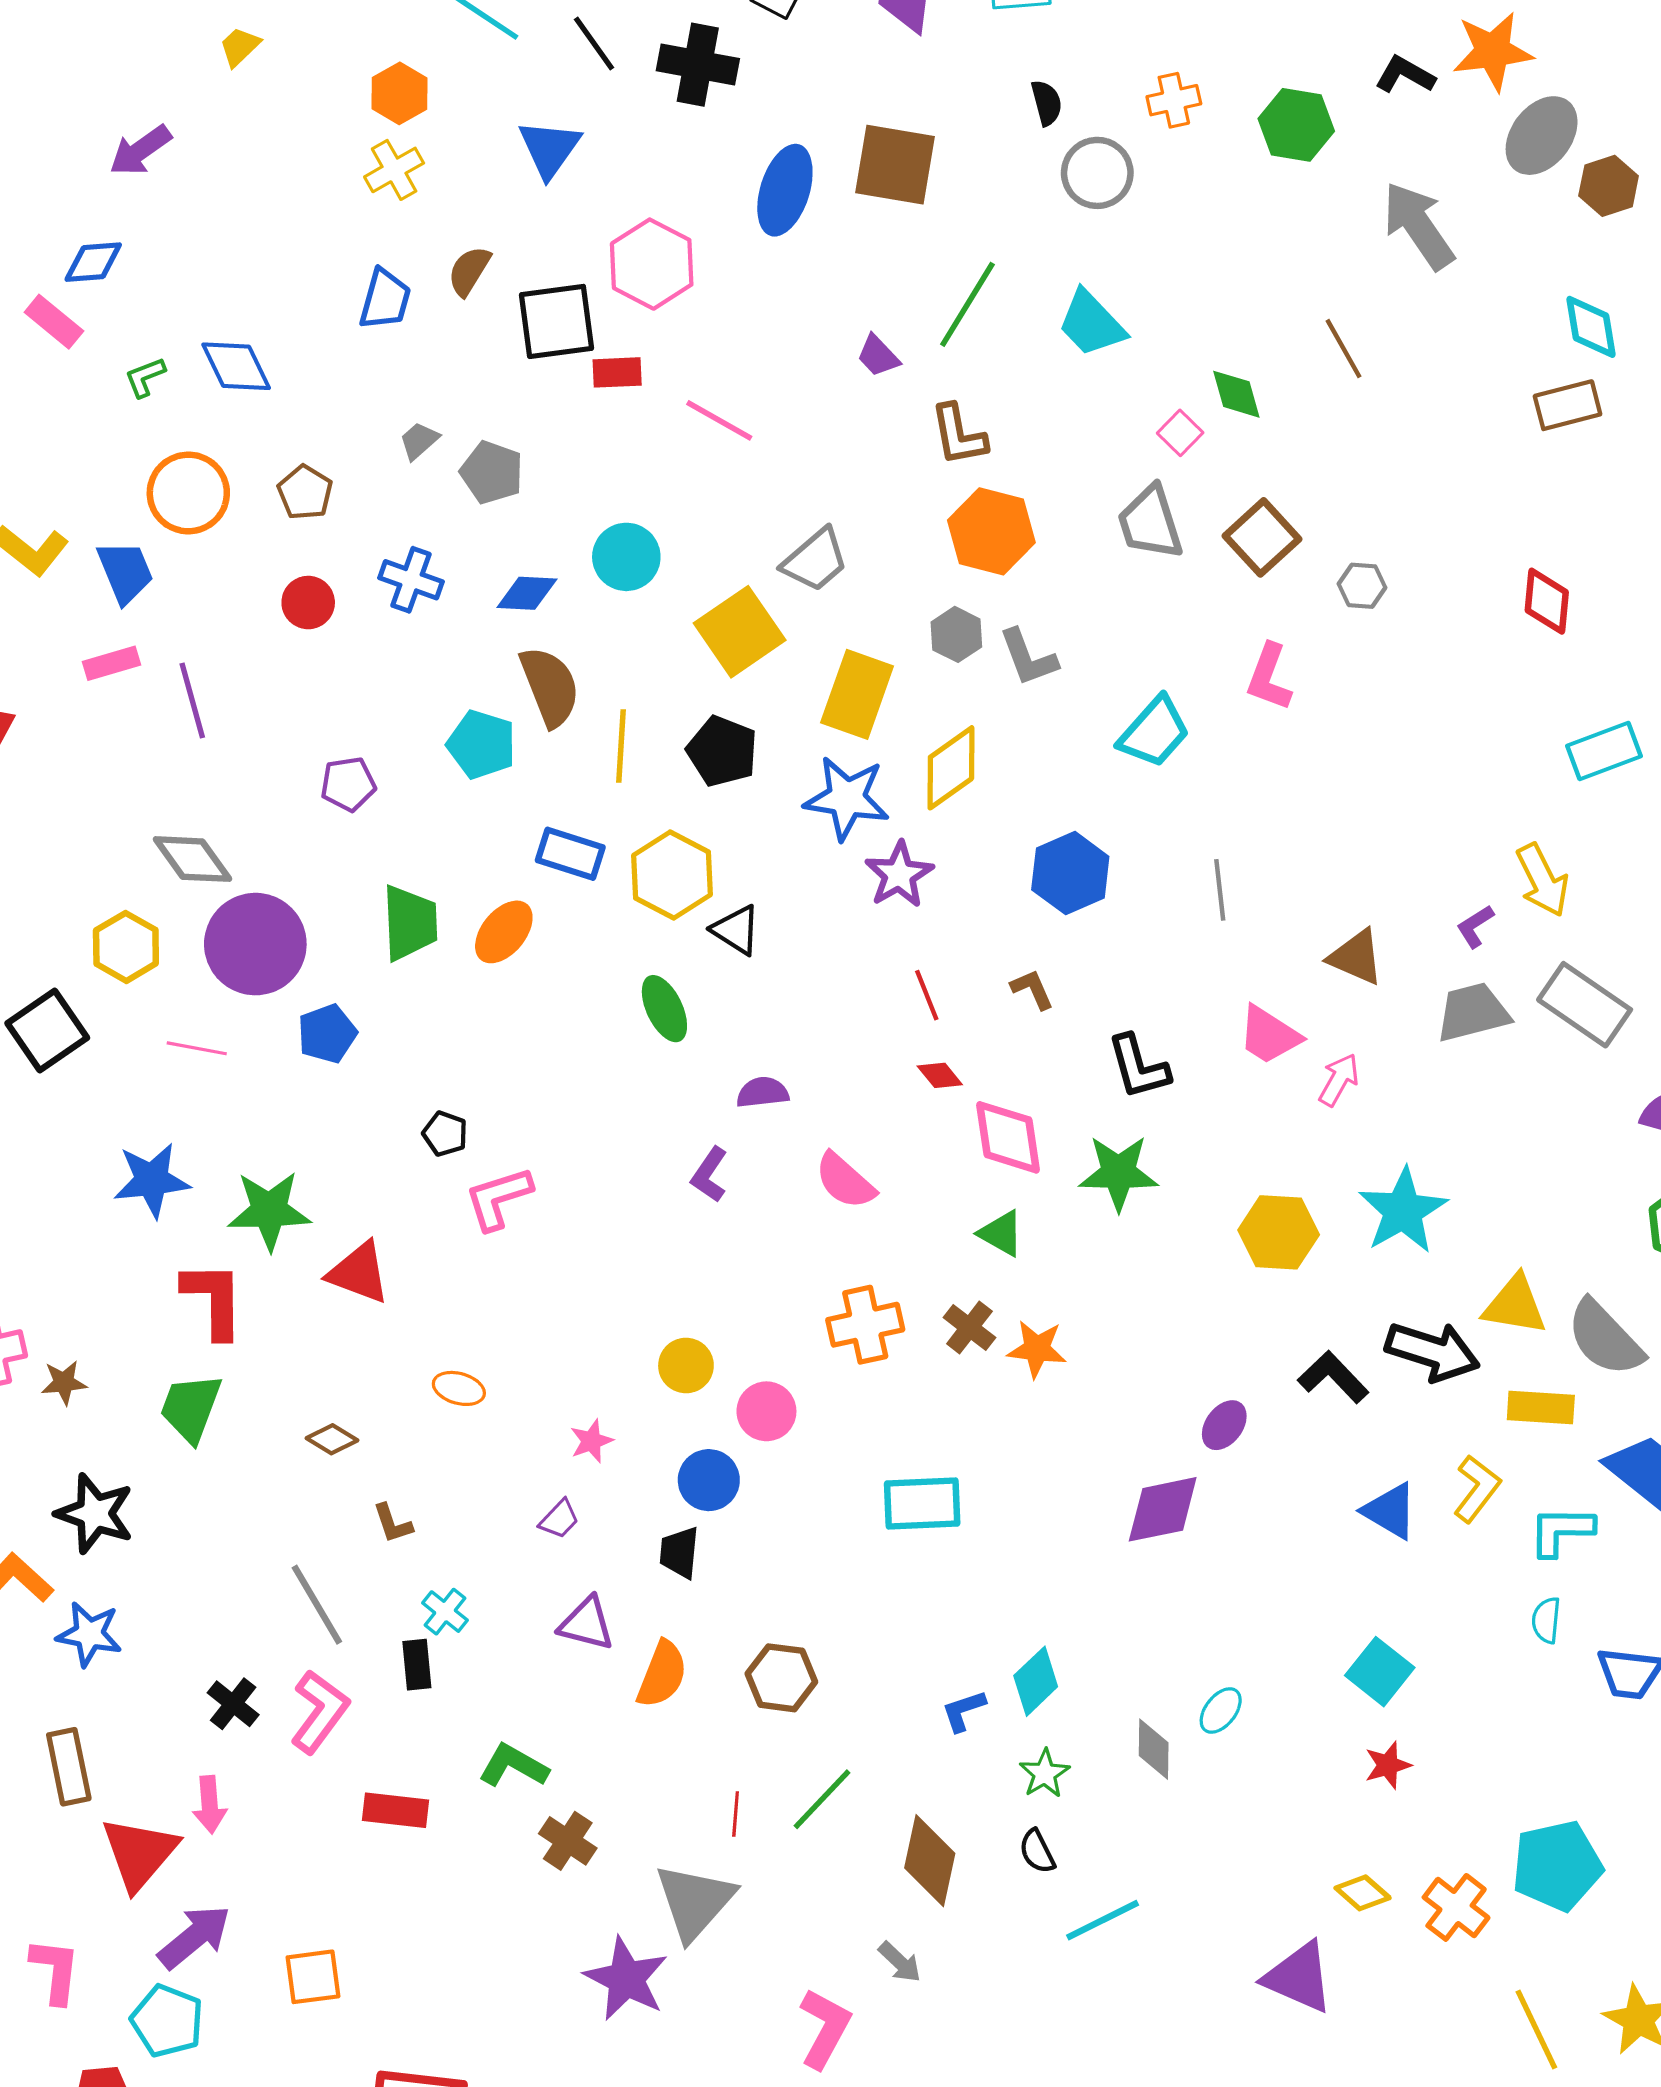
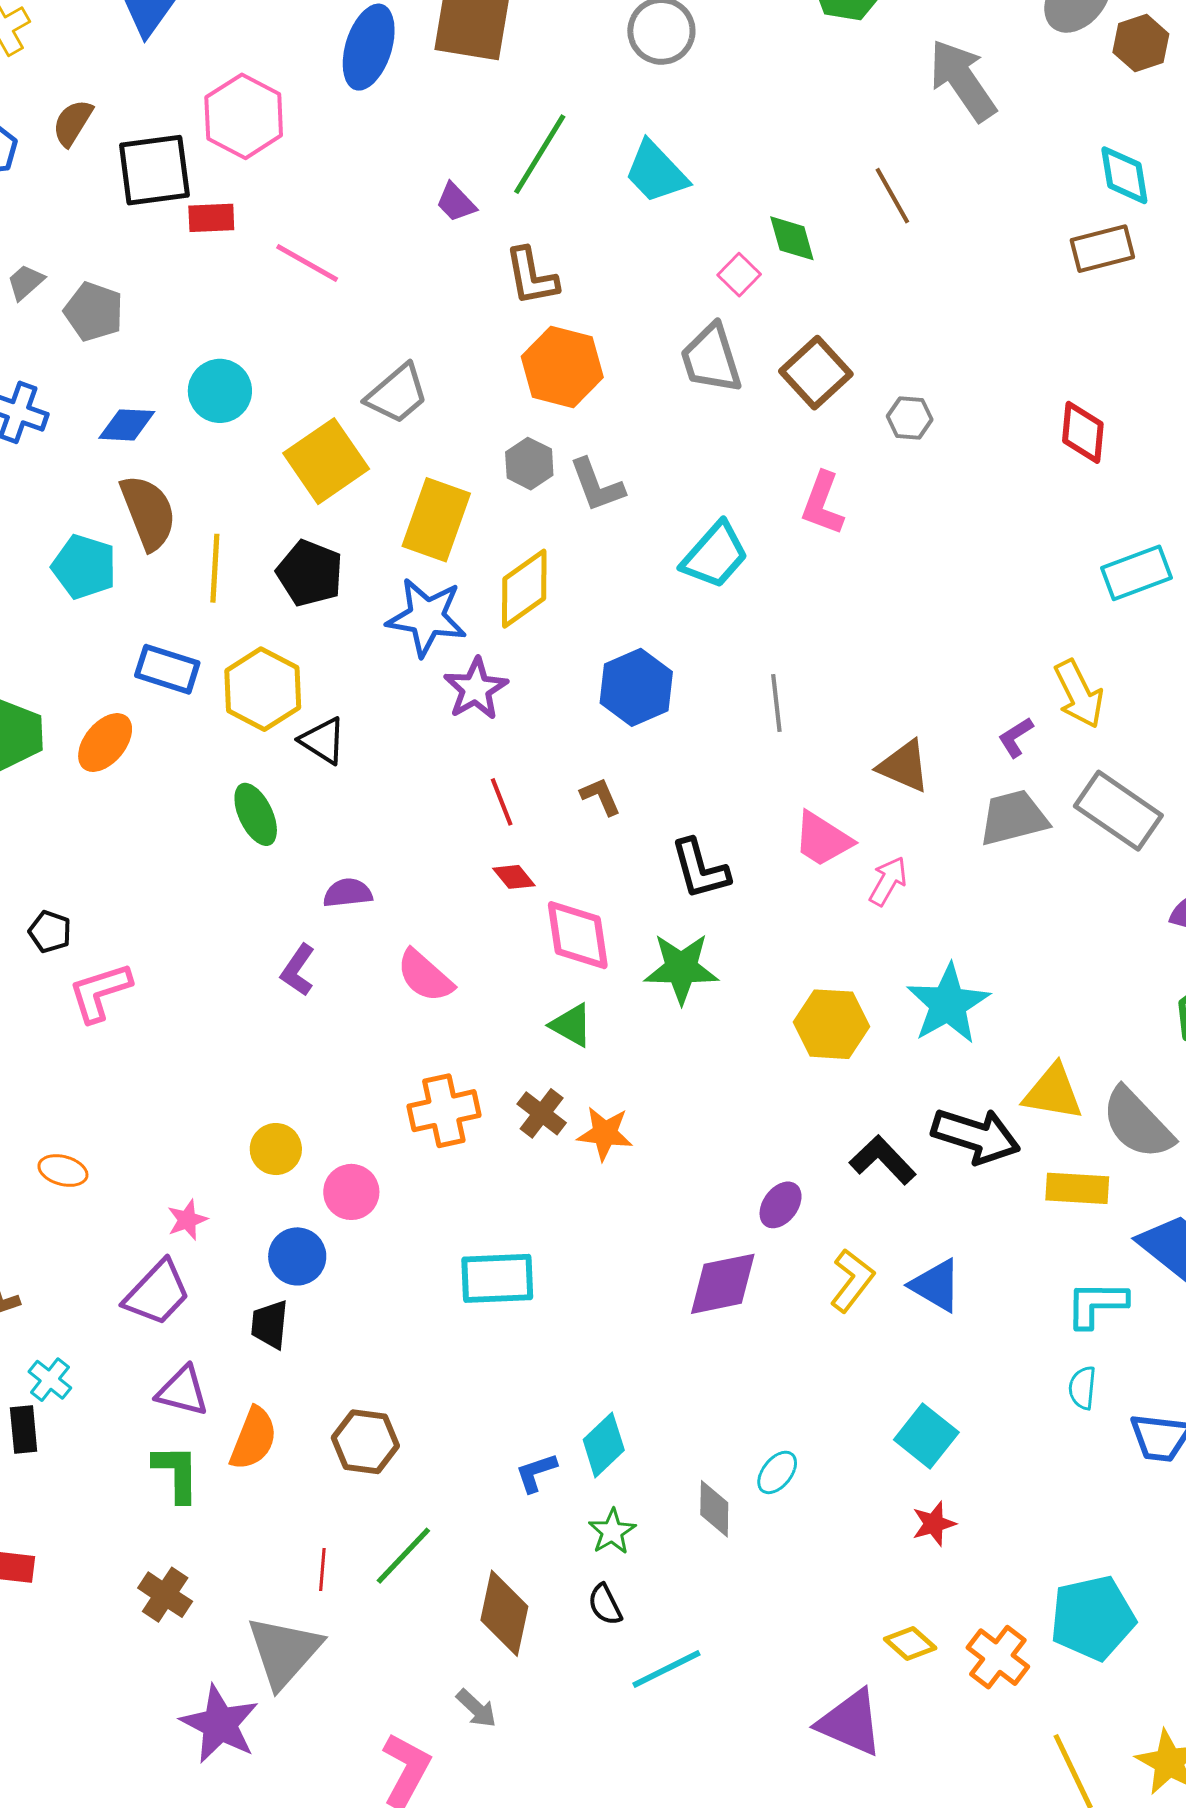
yellow L-shape: (1477, 1489) -> (852, 1280), moved
purple trapezoid: (559, 1519) -> (157, 1293), size x1.8
green L-shape: (513, 1766) -> (176, 1473), moved, turned 60

